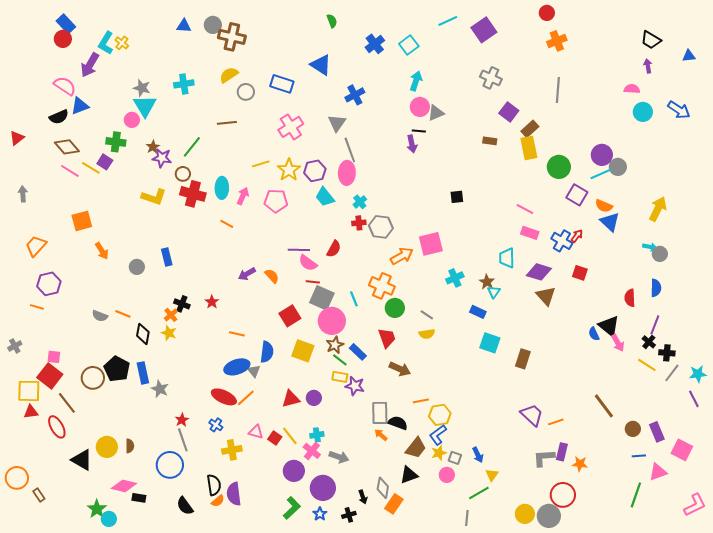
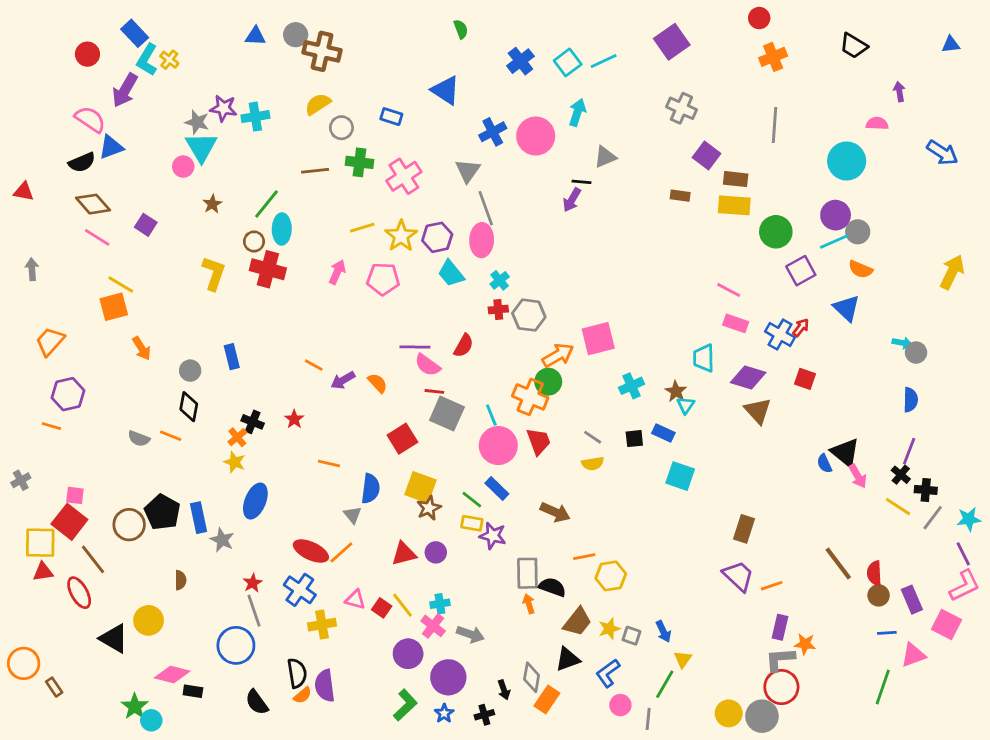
cyan line: (448, 21) -> (604, 61), moved
blue rectangle: (66, 24) -> (135, 33), moved
black trapezoid: (651, 40) -> (854, 46), moved
blue triangle: (689, 56) -> (951, 44), moved
blue rectangle: (282, 84) -> (391, 117), size x0.7
pink circle: (420, 107) -> (536, 136), moved, size x1.4
cyan circle: (643, 112) -> (847, 161), moved, size x1.4
brown rectangle: (530, 129) -> (736, 179), turned 48
red triangle: (17, 138) -> (24, 192), turned 49
green cross: (116, 142) -> (359, 162), moved
purple arrow: (412, 144) -> (572, 200), turned 42
yellow rectangle: (529, 148) -> (734, 205), turned -75
purple star: (162, 158) -> (223, 108), moved
yellow line: (91, 168) -> (121, 285), moved
cyan ellipse: (222, 188) -> (282, 229), moved
purple square: (577, 195) -> (801, 271), turned 30
yellow L-shape: (154, 197) -> (214, 273), turned -90
black square: (457, 197) -> (634, 439), moved
orange semicircle: (604, 206) -> (861, 269), moved
yellow arrow: (658, 209) -> (952, 272), moved
orange line: (227, 224) -> (314, 365), moved
red semicircle: (630, 298) -> (874, 573), moved
green circle: (395, 308) -> (548, 382), moved
pink circle: (332, 321) -> (498, 446), moved
black diamond: (143, 334) -> (189, 407), moved
red trapezoid: (387, 338) -> (539, 441), moved
brown star: (335, 345) -> (429, 508), moved
brown rectangle: (523, 359) -> (744, 529), moved
blue ellipse: (237, 367) -> (255, 501), moved, turned -50
blue cross: (216, 425) -> (300, 590), size x1.6
orange arrow: (381, 435) -> (529, 604), turned 32
blue L-shape: (438, 435) -> (608, 673), moved
brown semicircle: (130, 446) -> (180, 580), moved
gray L-shape: (544, 458) -> (780, 659), moved
pink circle: (447, 475) -> (620, 705), moved
green line: (479, 493) -> (665, 684), turned -30
pink L-shape: (695, 505) -> (965, 586), moved

